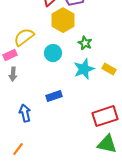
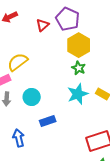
yellow hexagon: (63, 20) -> (79, 45), moved
cyan circle: (53, 53) -> (32, 97), moved

